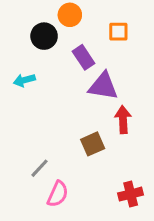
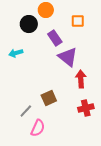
purple triangle: (103, 86) -> (68, 57), turned 30
brown square: (93, 144) -> (49, 98), moved
red cross: (131, 194) -> (86, 108), moved

